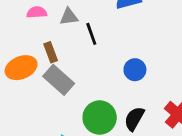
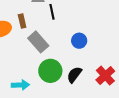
gray rectangle: (59, 80) -> (38, 42), moved

